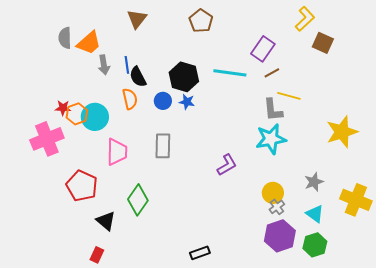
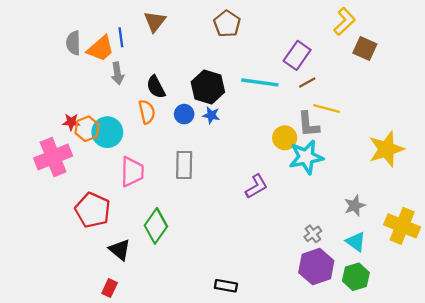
blue line: (127, 65) -> (121, 37), moved
yellow circle: (273, 193) -> (285, 138), moved
black rectangle: (200, 253) -> (226, 286), turned 30

